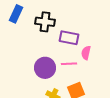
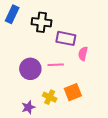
pink line: (69, 64) -> (56, 65), moved
purple circle: (45, 68) -> (30, 69), moved

